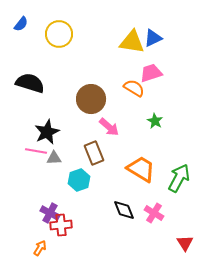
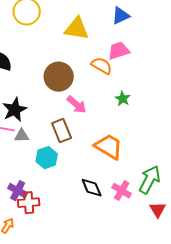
yellow triangle: (132, 42) -> (77, 29), moved
green arrow: (179, 178) -> (150, 180), moved
red triangle: (185, 243) -> (158, 210), moved

